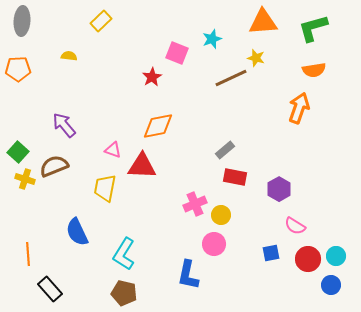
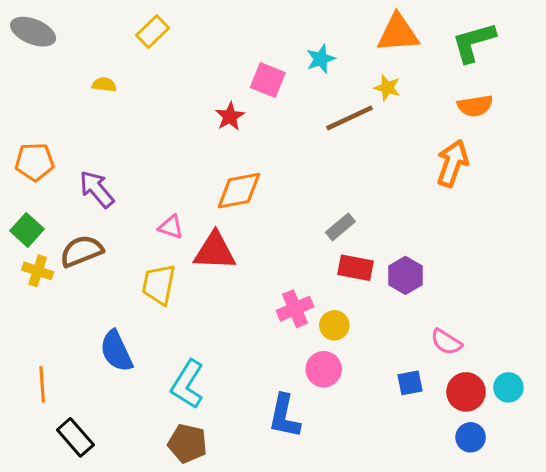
gray ellipse: (22, 21) -> (33, 32), turned -72
orange pentagon: (18, 69) -> (35, 162), moved
purple hexagon: (279, 189) -> (405, 275), moved
blue circle: (331, 285) -> (471, 437), moved

